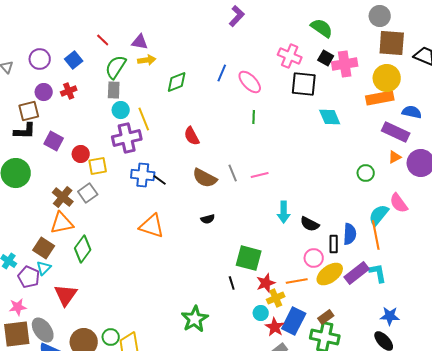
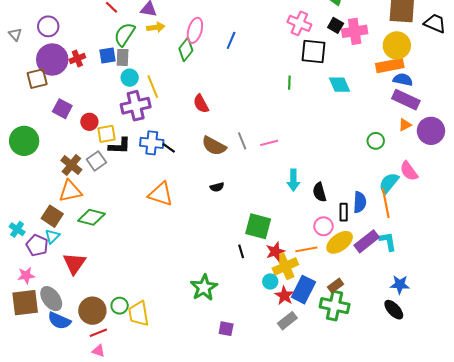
blue square: (74, 60) -> (107, 55), moved, turned 30
green diamond: (177, 82) -> (186, 49), turned -30
pink ellipse: (250, 82) -> (195, 30), moved, turned 60
purple circle: (44, 92) -> (52, 60), size x1.8
blue semicircle: (412, 112) -> (403, 80), moved
green line: (254, 117) -> (289, 83), moved
black L-shape: (25, 131) -> (120, 146), moved
black semicircle: (310, 224) -> (319, 192), turned 48
green diamond: (83, 249) -> (91, 217), turned 68
yellow cross: (276, 298) -> (285, 266), size x1.4

